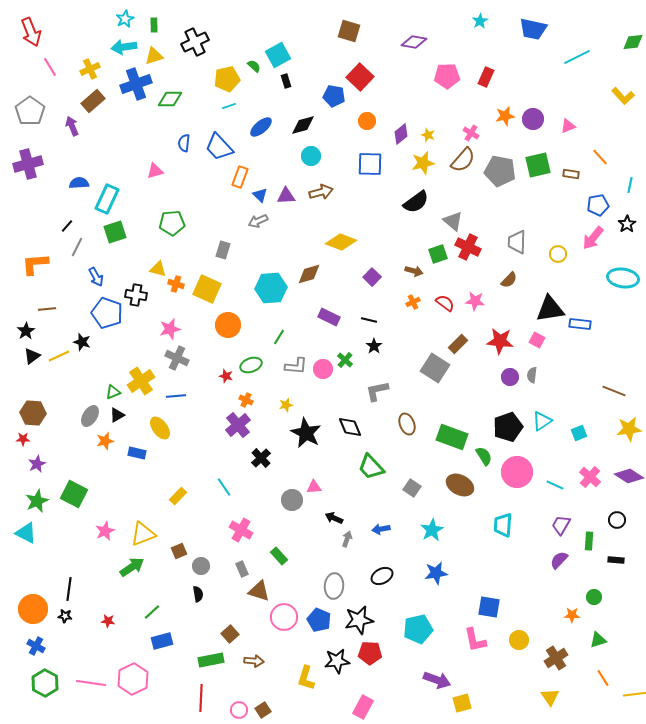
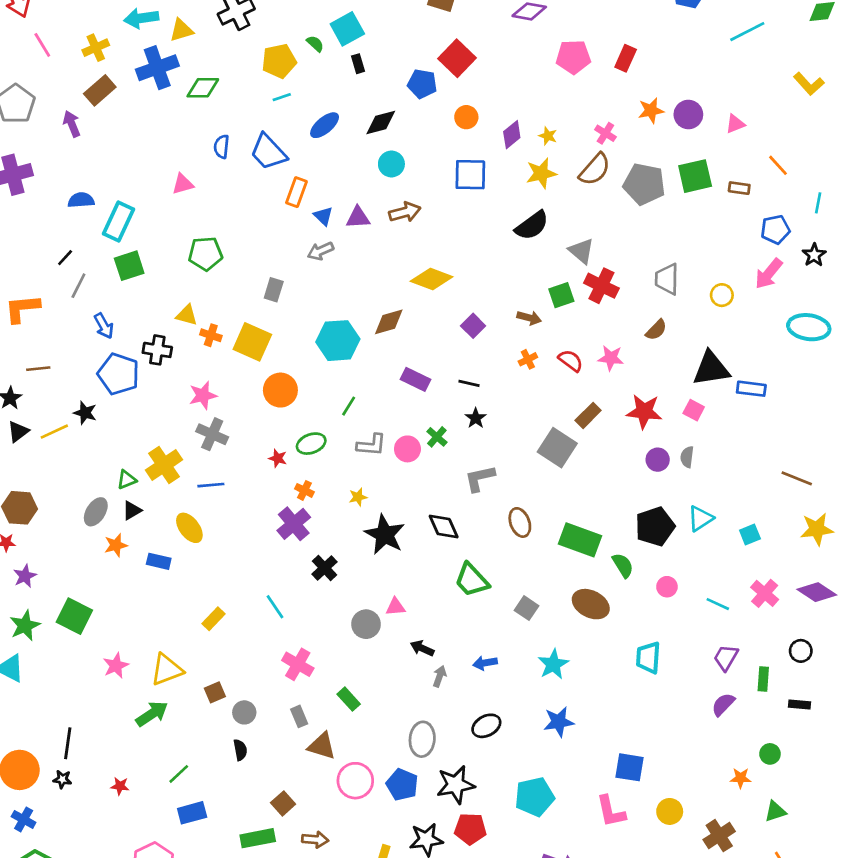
pink circle: (517, 472) -> (667, 587), size x0.5

